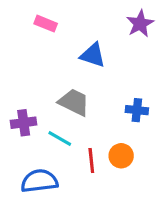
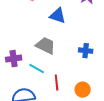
orange circle: (121, 156) -> (83, 90), moved

